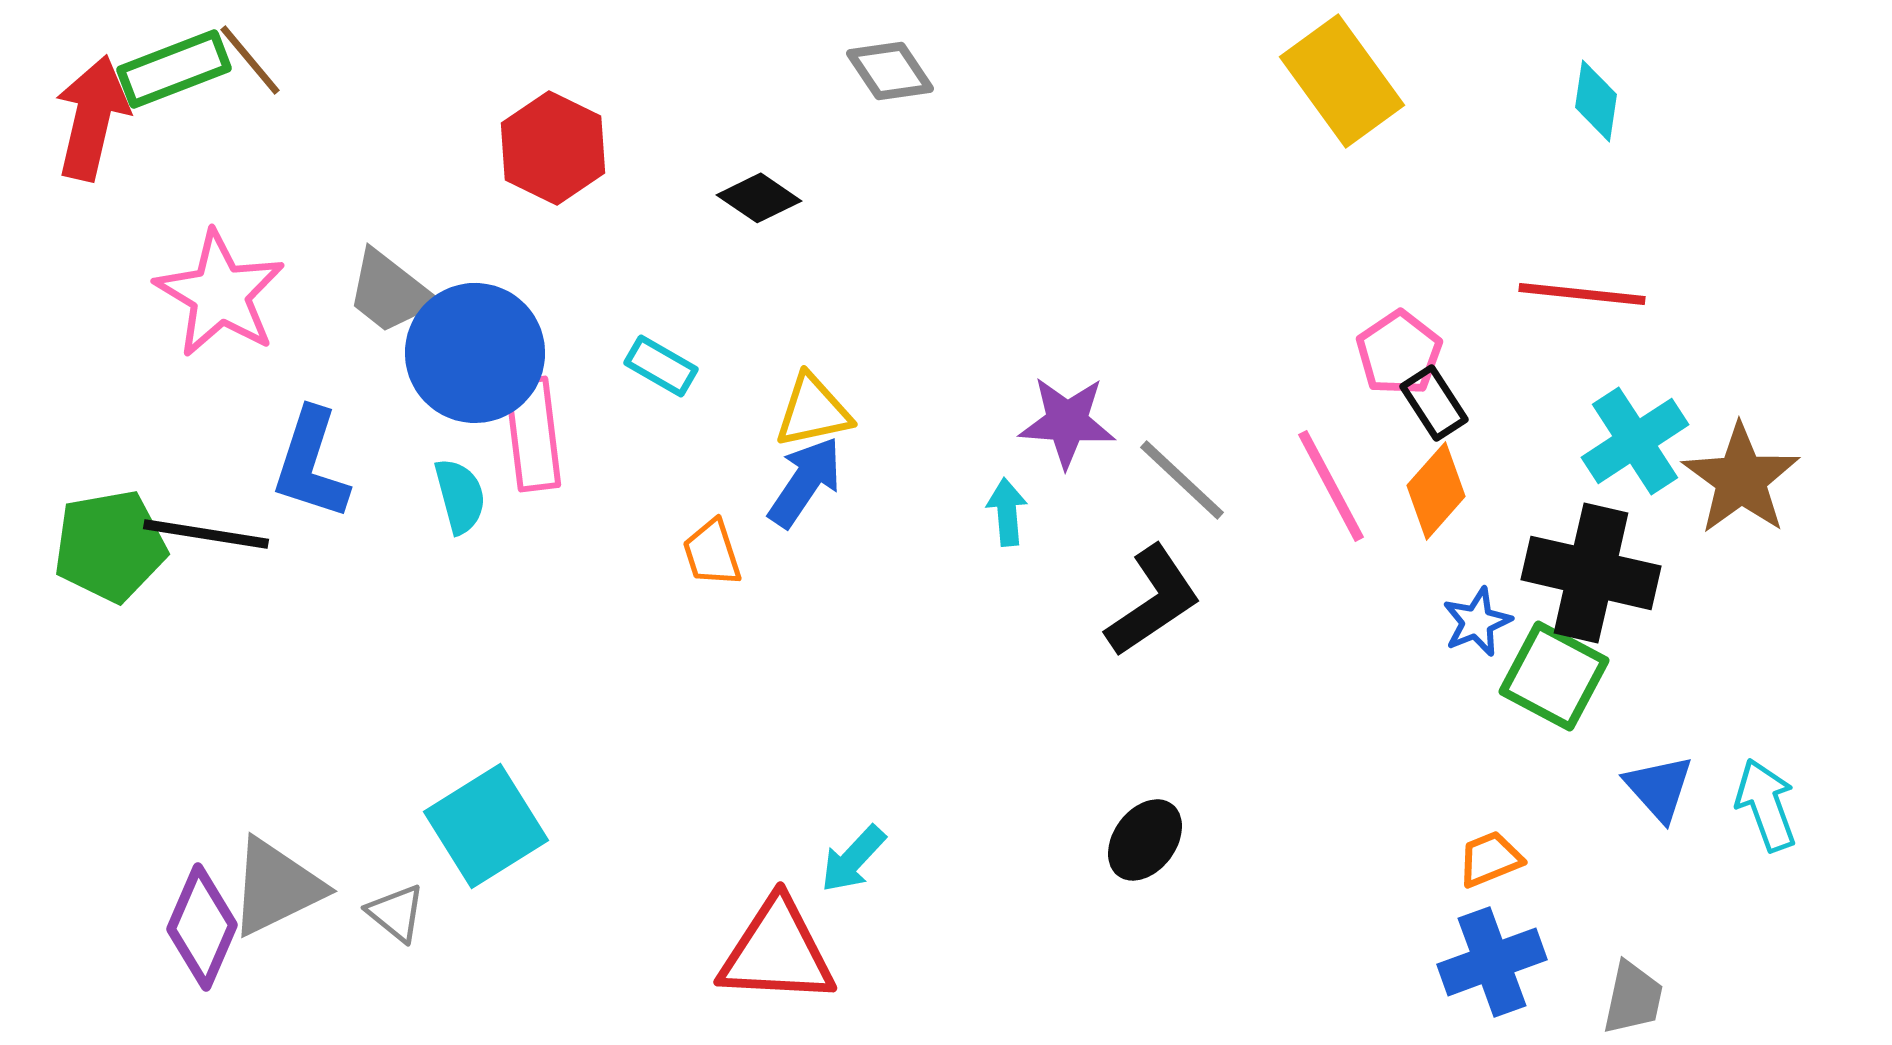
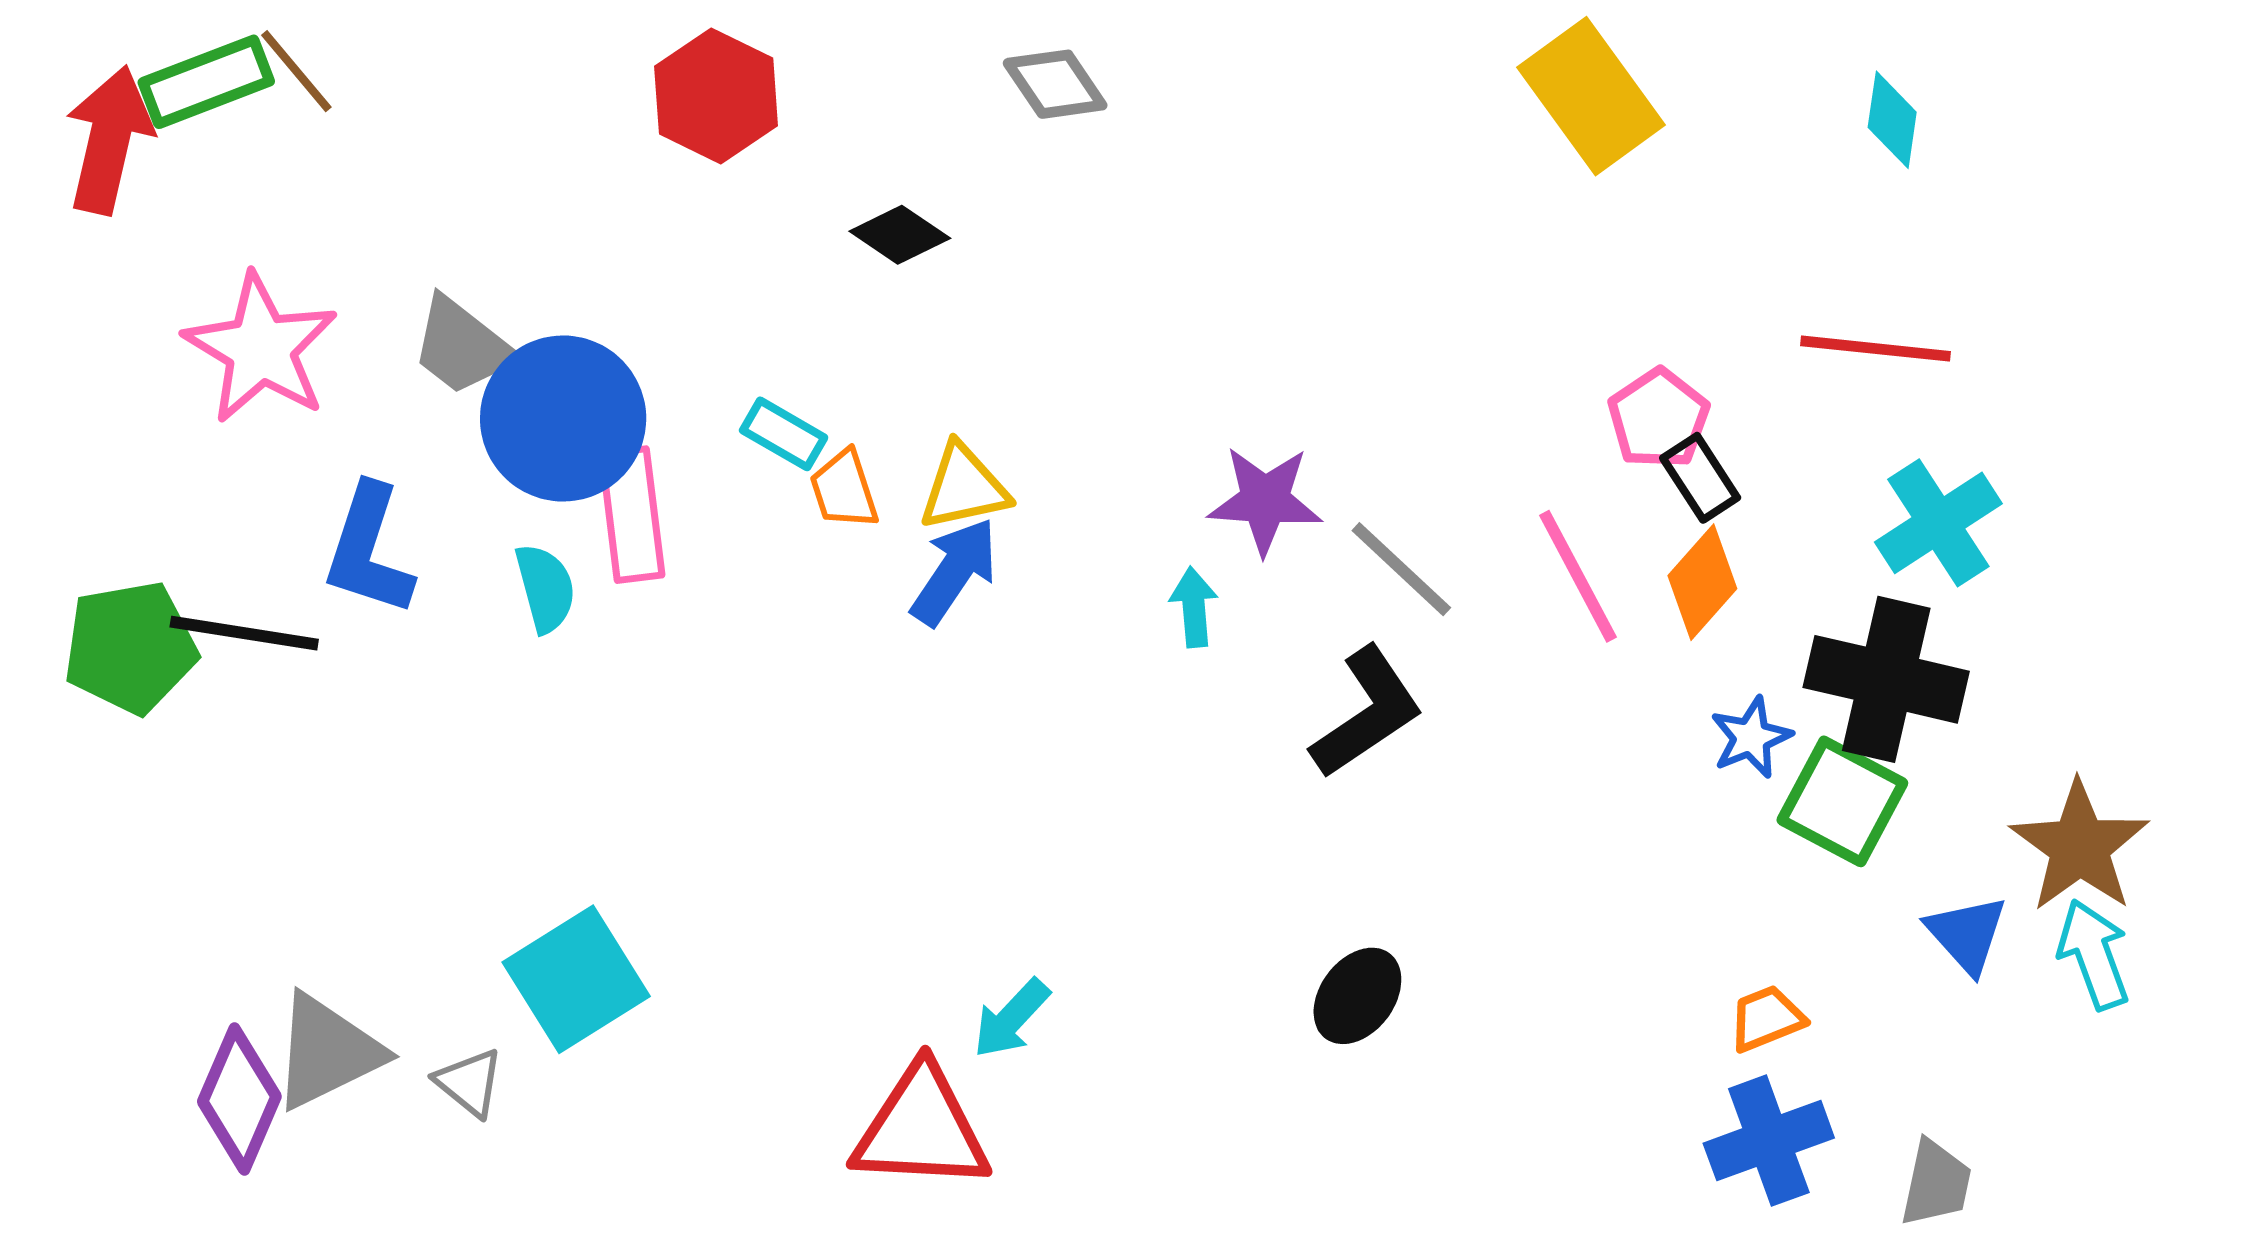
red hexagon: (553, 148) -> (716, 96), moved
brown star: (1741, 479) -> (2079, 847), moved
orange trapezoid: (712, 553) -> (844, 490), moved

